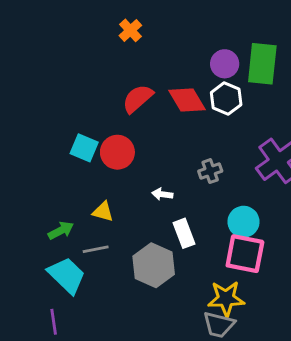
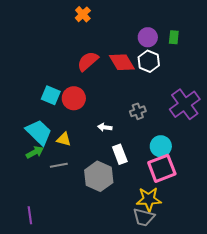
green rectangle: (262, 64) -> (174, 37), size x0.5
pink square: (245, 254) -> (162, 168), turned -32
cyan trapezoid: (67, 275) -> (39, 132), moved

